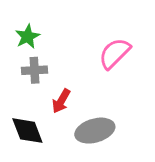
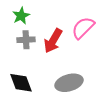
red arrow: (61, 101) -> (53, 41), moved, size x1.4

